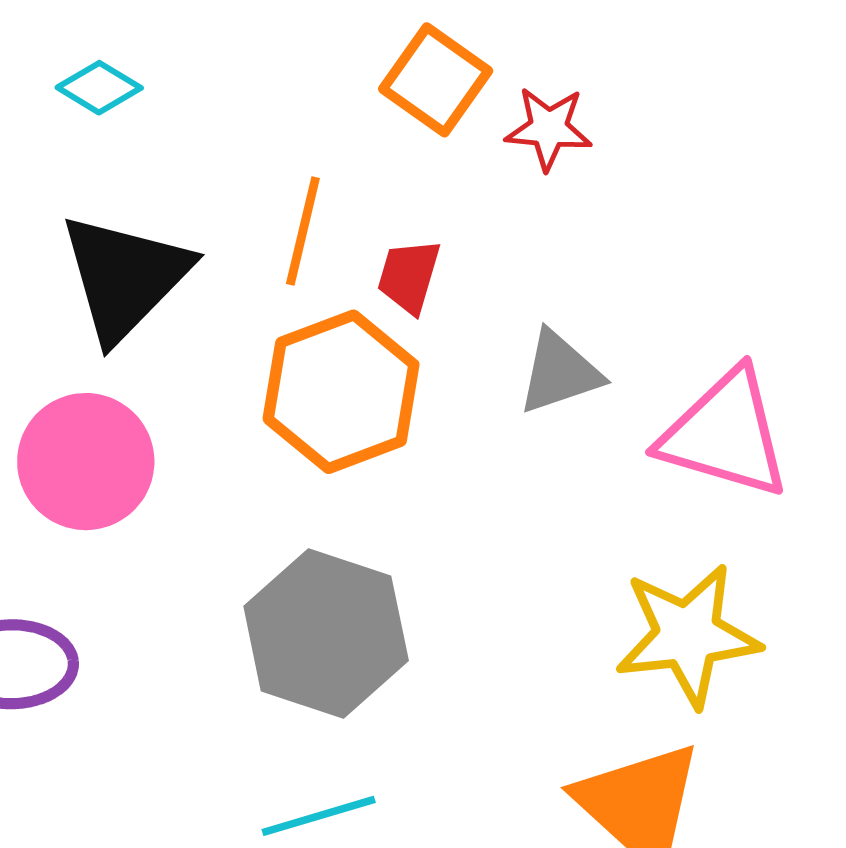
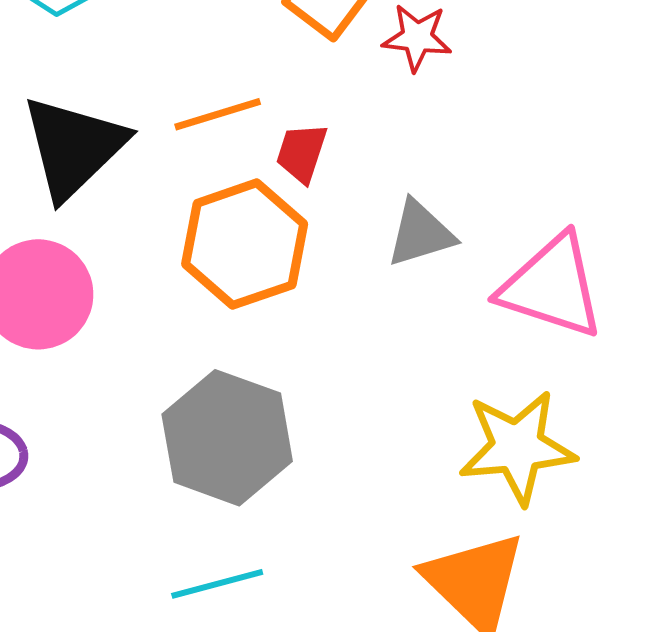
orange line: (303, 231) -> (218, 114), turned 58

